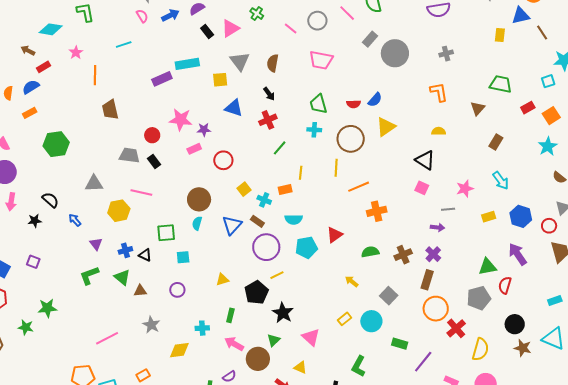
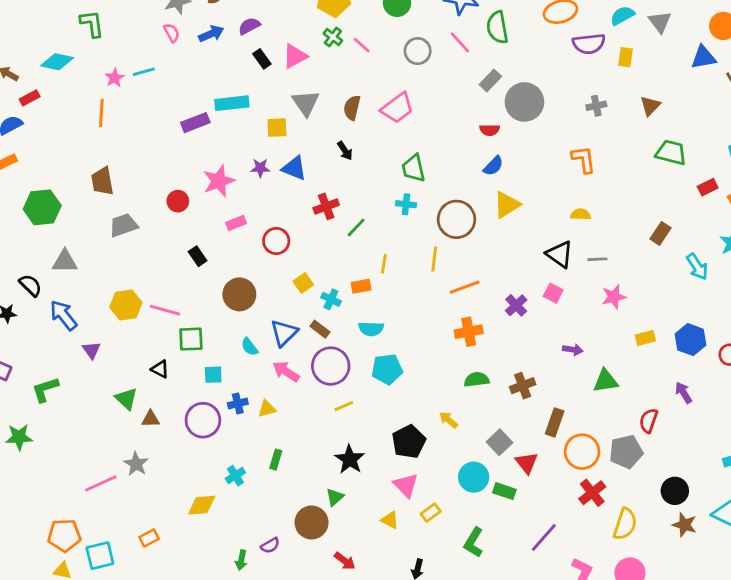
pink line: (291, 28) -> (362, 45), moved
cyan diamond: (51, 29) -> (57, 62), moved
yellow rectangle: (500, 35) -> (625, 57), moved
pink star: (76, 53) -> (115, 78), moved
pink trapezoid: (321, 60) -> (397, 108), moved, turned -50
red semicircle: (354, 104) -> (490, 130), moved
brown triangle: (478, 108) -> (650, 106), moved
brown trapezoid: (110, 110) -> (102, 181), moved
pink star: (181, 120) -> (219, 181), turned -30
red cross: (268, 120) -> (326, 206), moved
purple star: (204, 130) -> (260, 168), moved
gray trapezoid: (129, 155) -> (124, 225), moved, turned -30
black rectangle: (154, 161) -> (198, 256), moved
cyan arrow: (501, 181) -> (697, 267), moved
gray triangle: (94, 184) -> (65, 261), moved
pink line: (141, 193) -> (165, 310), moved
gray line: (448, 209) -> (597, 259), moved
orange cross: (377, 211) -> (469, 332), moved
blue arrow: (75, 220) -> (63, 315), size x1.6
cyan semicircle: (197, 223) -> (249, 347), moved, turned -56
red triangle: (335, 235) -> (527, 463), moved, turned -36
blue cross: (125, 250) -> (238, 403), moved
purple cross: (433, 254) -> (516, 305), moved
purple arrow: (518, 254) -> (683, 393), size x0.7
green triangle: (487, 267) -> (606, 381), moved
green L-shape: (89, 275) -> (45, 389), moved
red semicircle: (505, 285) -> (649, 421), moved
purple circle: (177, 290) -> (203, 420), size x1.6
black pentagon: (256, 292) -> (409, 442), moved
orange circle: (436, 309) -> (582, 452), moved
yellow rectangle: (345, 319) -> (431, 513), moved
gray star: (151, 325) -> (136, 464), moved
cyan cross: (202, 328) -> (235, 476), turned -32
pink triangle: (311, 337) -> (406, 485), moved
pink arrow: (234, 344) -> (286, 371), moved
green rectangle: (400, 344) -> (504, 491), moved
green L-shape: (359, 366) -> (474, 542), moved
yellow triangle: (300, 367) -> (390, 520), moved

